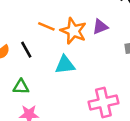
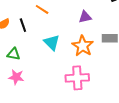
orange star: (73, 31) -> (83, 46), moved
cyan triangle: (65, 65) -> (52, 43), turned 42

